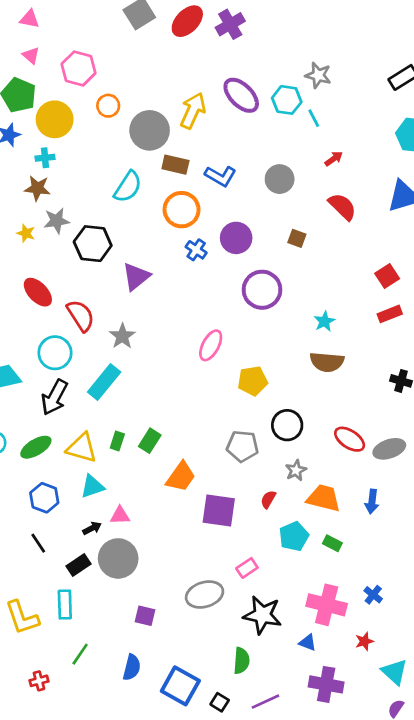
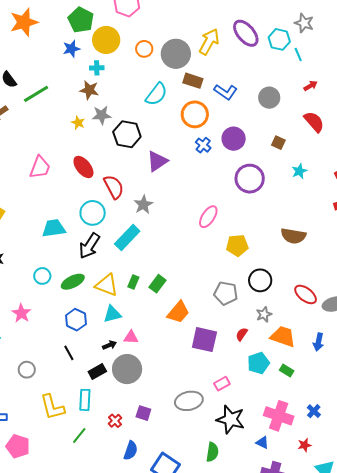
orange circle: (108, 106) -> (144, 49), moved
cyan star: (324, 321) -> (299, 171), moved
green line: (80, 654) -> (79, 436), moved
red cross: (39, 681) -> (115, 421), moved, turned -32

